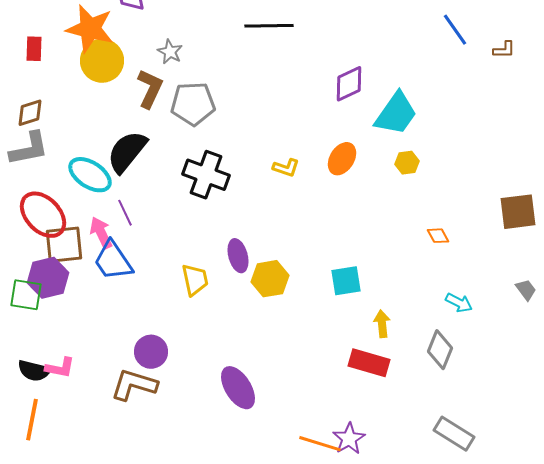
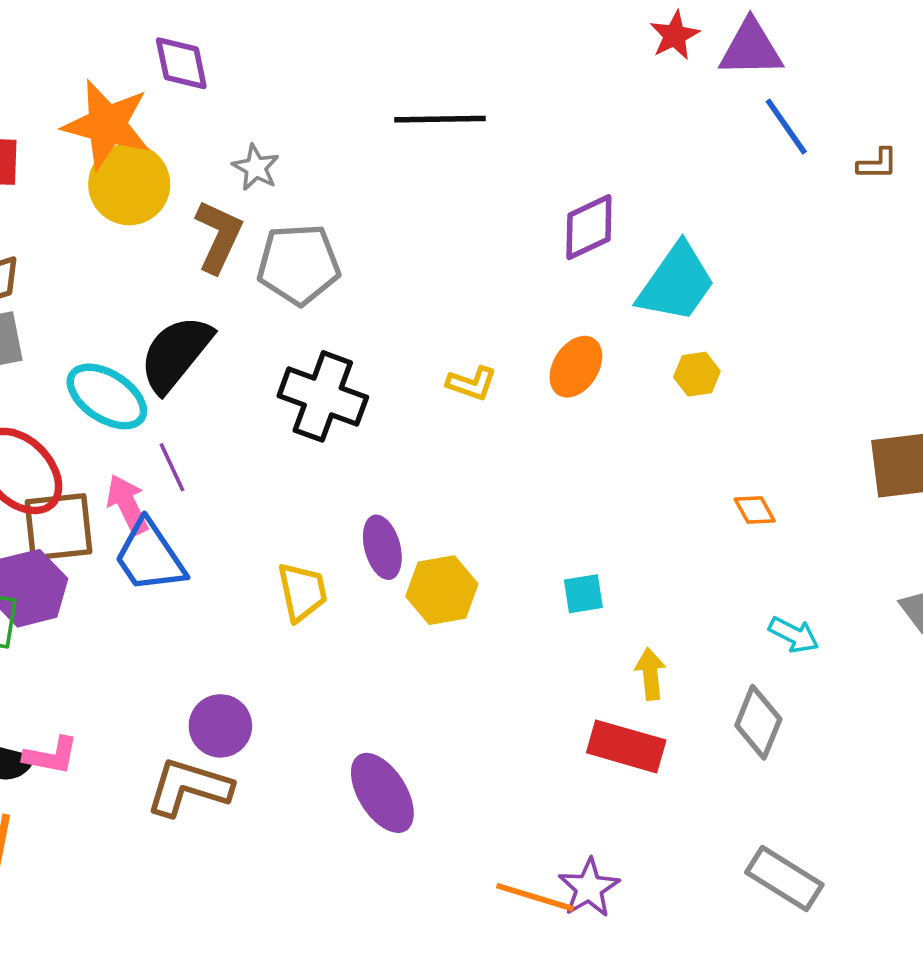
cyan square: (346, 281) -> (583, 594), size x0.7

